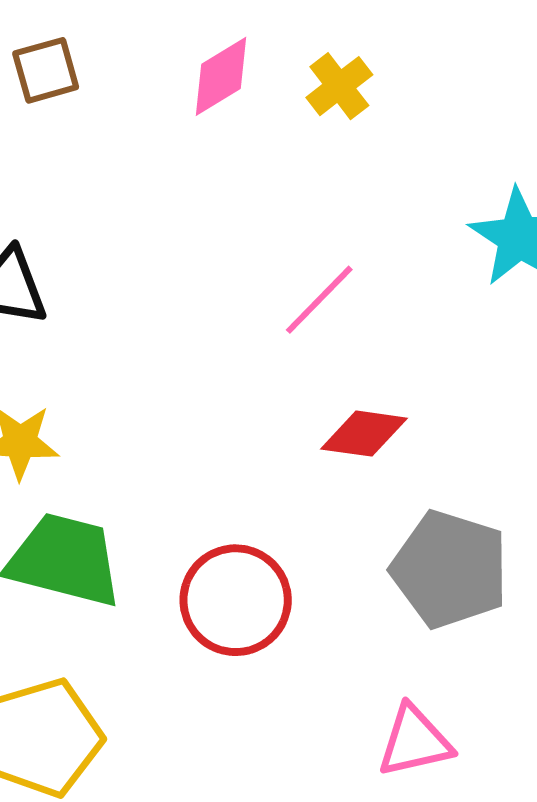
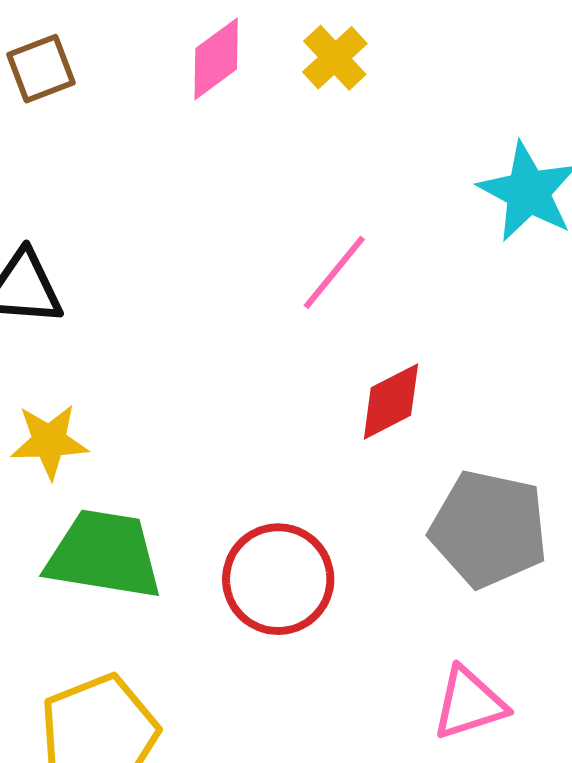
red diamond: (364, 434) -> (391, 402), turned -30

